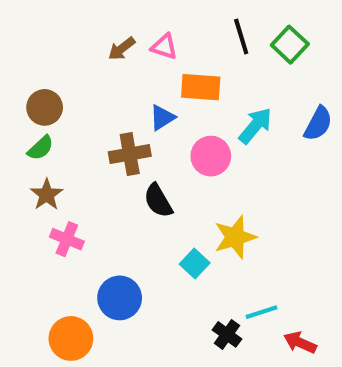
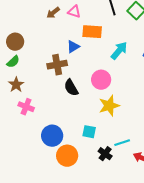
pink circle: (211, 156) -> (101, 80), moved
cyan square: (195, 263) -> (89, 132), moved, turned -32
orange circle: (71, 338) -> (67, 156), moved

